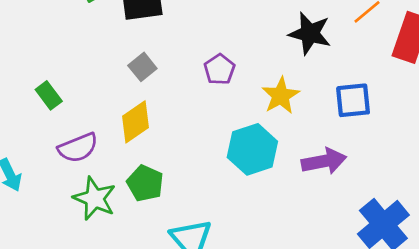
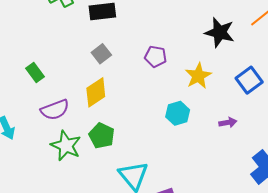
purple pentagon: (219, 69) -> (156, 57), turned -30
blue square: (353, 100) -> (249, 80), turned -32
cyan hexagon: (252, 149) -> (178, 113), size x0.7
purple arrow: (324, 161) -> (228, 123), size x0.6

